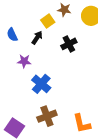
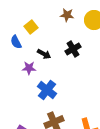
yellow square: (48, 21) -> (31, 27), moved
black arrow: (37, 38) -> (44, 54), moved, turned 88

